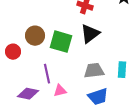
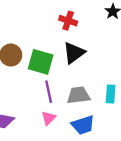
purple line: (47, 74) -> (49, 92), moved
pink triangle: (60, 91) -> (49, 118), moved, turned -32

